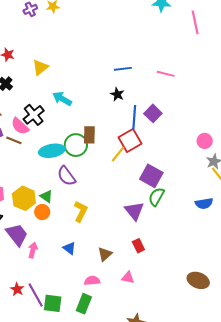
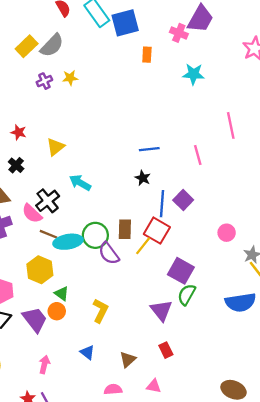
pink line: (195, 22) -> (231, 125), moved
pink line: (166, 74) -> (198, 155), turned 60
brown rectangle: (89, 135) -> (125, 229), moved
brown line: (14, 140) -> (48, 234), moved
red square: (130, 141) -> (157, 231), turned -30
pink circle: (205, 141) -> (227, 233), moved
purple semicircle: (66, 176) -> (109, 253), moved
yellow hexagon: (24, 198) -> (40, 270), moved
blue semicircle: (204, 203) -> (240, 302), size x1.5
purple trapezoid: (17, 235) -> (35, 319), moved
pink arrow: (33, 250) -> (44, 364), moved

